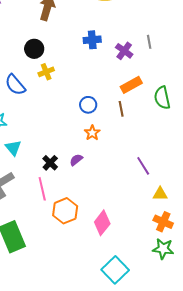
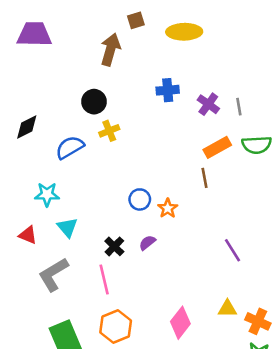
gray line: (149, 42) -> (239, 107), moved
blue semicircle: (15, 85) -> (70, 147), turned 100
green semicircle: (162, 98) -> (257, 145), moved, turned -80
blue circle: (88, 105) -> (140, 199), moved
yellow triangle: (160, 194) -> (227, 309), moved
orange hexagon: (65, 211) -> (116, 326), moved

